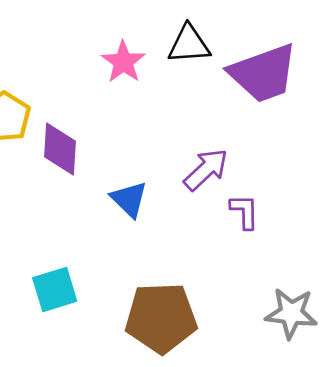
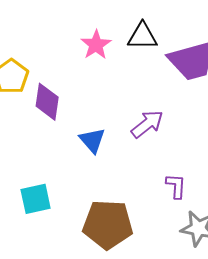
purple L-shape: (245, 212) -> (176, 186), moved

